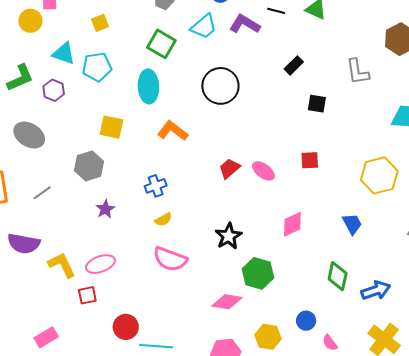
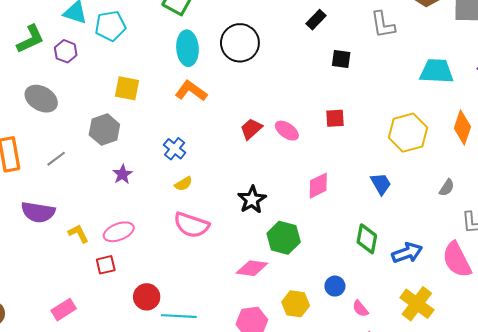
cyan ellipse: (148, 86) -> (187, 48), moved
blue cross: (156, 186) -> (175, 149), turned -30
yellow L-shape: (62, 265) -> (78, 234), size x0.7

